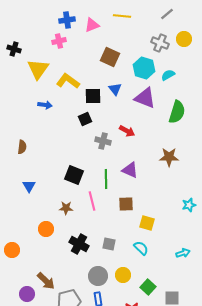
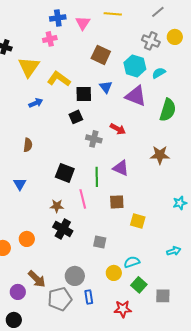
pink triangle: (92, 25) -> (83, 23), turned -35
blue arrow: (45, 105) -> (36, 103), turned -32
brown semicircle: (22, 147) -> (28, 145), moved
orange circle: (46, 229) -> (27, 239), moved
black cross: (79, 244) -> (63, 229), moved
cyan semicircle: (141, 248) -> (132, 262), moved, turned -63
gray circle: (98, 276) -> (75, 276), moved

